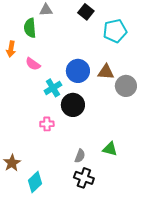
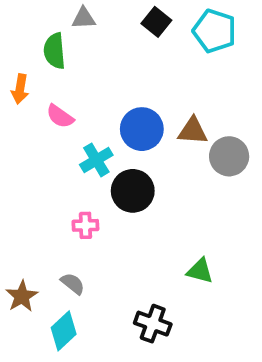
cyan pentagon: (115, 31) -> (215, 31), moved, turned 30
gray semicircle: (80, 156) -> (73, 284), moved, turned -72

